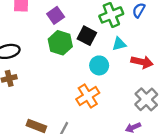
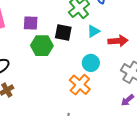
purple square: (56, 15) -> (31, 23), turned -35
cyan circle: (99, 65) -> (91, 63), moved

